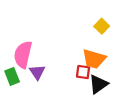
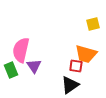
yellow square: (102, 26) -> (93, 24), turned 32
black triangle: (98, 84) -> (70, 85), moved

